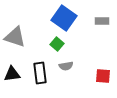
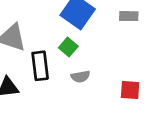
black rectangle: (40, 73) -> (40, 66), moved

